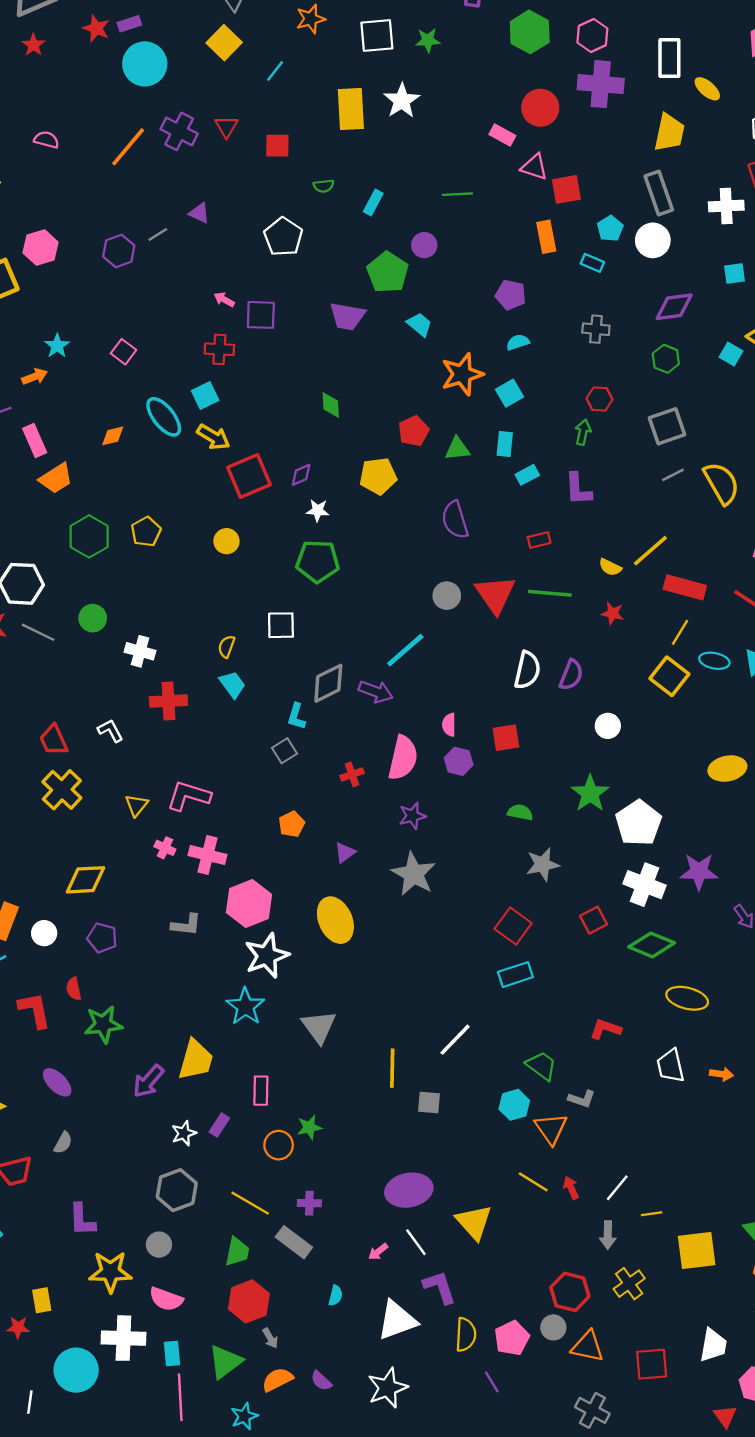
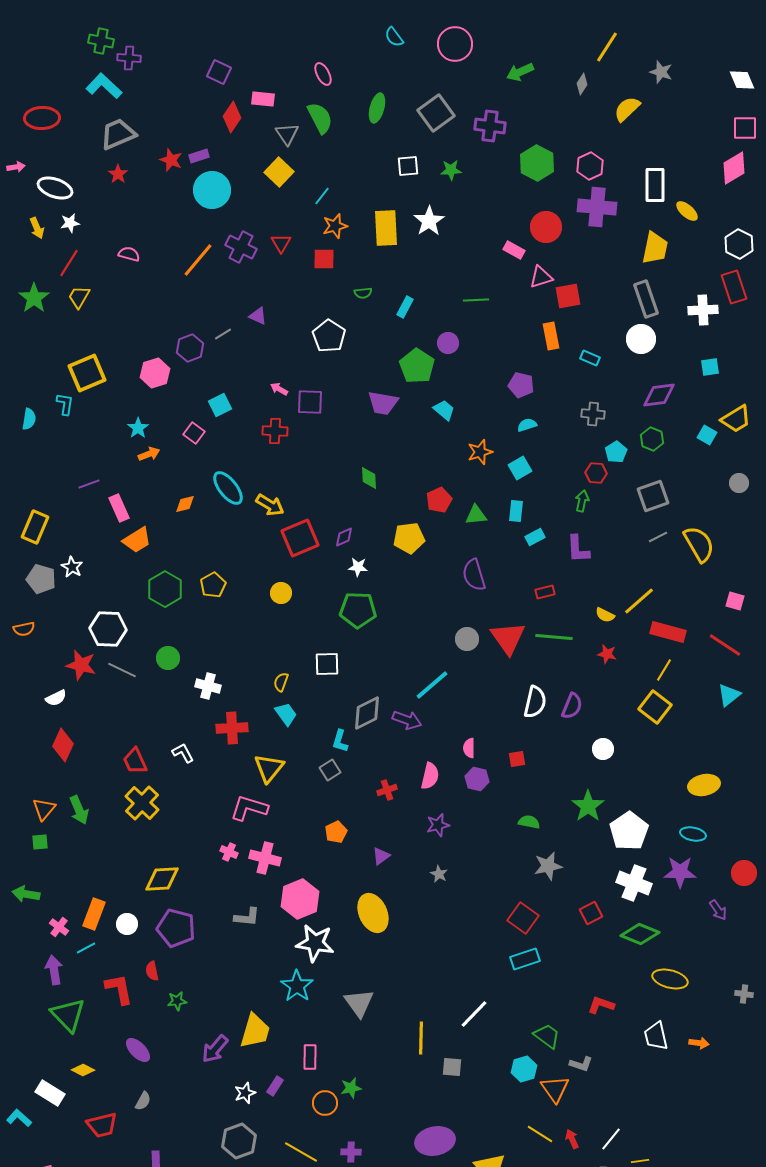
orange star: (311, 19) -> (335, 226), moved
white square: (377, 36) -> (408, 166), size x0.7
pink triangle: (534, 167) -> (541, 277), turned -35
cyan pentagon: (610, 229) -> (616, 452), moved
pink hexagon: (41, 247) -> (155, 373), moved
orange star: (462, 374) -> (480, 452), size x0.7
orange arrow: (35, 377) -> (149, 454), moved
cyan square: (205, 395) -> (220, 405), moved
cyan ellipse: (714, 661) -> (693, 834), moved
red square: (506, 738) -> (517, 759), size x0.7
pink semicircle: (403, 758) -> (430, 776), size x0.7
yellow triangle: (136, 805) -> (269, 768), moved, size x1.5
gray star: (414, 874) -> (439, 874), size x0.5
purple pentagon: (102, 938) -> (176, 928), size x1.5
white star: (267, 956) -> (315, 943), turned 30
green star: (103, 1024) -> (177, 1001), size x0.6

